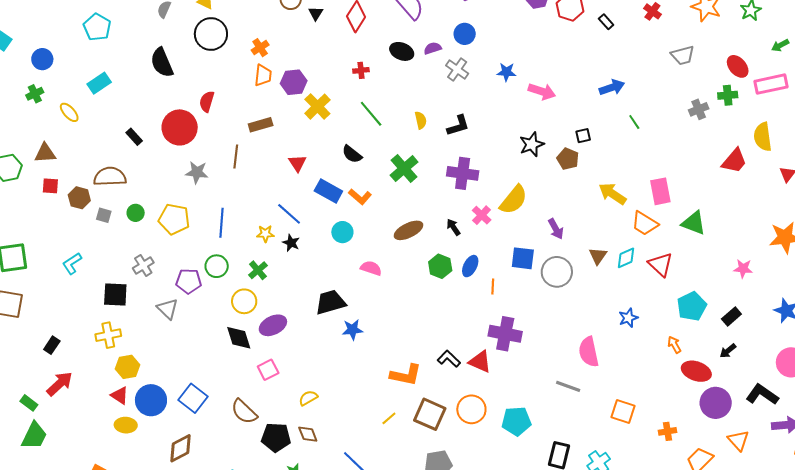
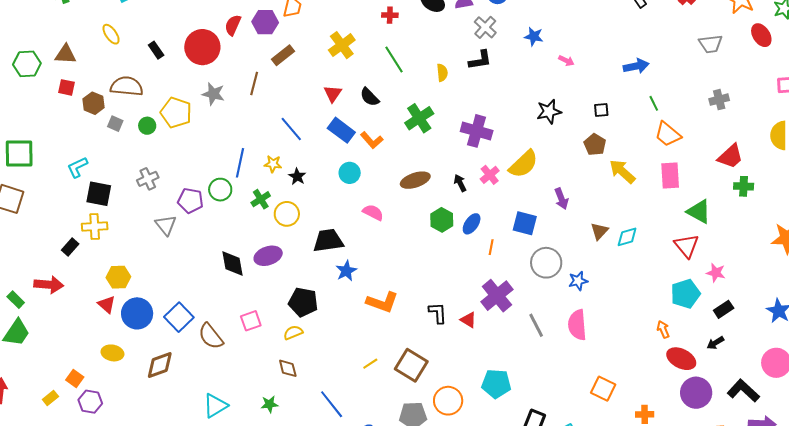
red ellipse: (738, 66) -> (761, 35), moved
purple hexagon: (294, 82) -> (265, 22), moved
pink arrow: (542, 91) -> (566, 61), size x0.6
green cross: (728, 95) -> (744, 186), moved
yellow ellipse: (69, 112) -> (111, 34), moved
brown rectangle: (261, 125) -> (283, 55), turned -30
black L-shape: (458, 126) -> (480, 60), moved
brown pentagon: (568, 159) -> (595, 145), moved
red trapezoid: (734, 161) -> (730, 156), moved
red triangle: (297, 163) -> (333, 94), moved
blue line: (289, 214) -> (291, 129), moved
yellow pentagon: (174, 219) -> (176, 113), moved
blue line: (221, 223) -> (240, 163), moved
orange trapezoid: (645, 223) -> (668, 134), moved
red triangle: (661, 264) -> (687, 246), moved
pink star: (743, 269) -> (716, 273), moved
gray circle: (557, 272) -> (546, 263), moved
black square: (115, 295) -> (99, 194), moved
yellow circle: (244, 301) -> (287, 214), moved
blue star: (628, 318) -> (578, 281), moved
blue star: (352, 330) -> (346, 271), turned -30
purple cross: (505, 334) -> (497, 296), turned 32
yellow cross: (108, 335) -> (95, 227), moved
black rectangle: (52, 345) -> (70, 247), moved
black L-shape: (449, 359) -> (438, 313), turned 35
red triangle: (480, 362) -> (468, 320), size x0.7
pink square: (268, 370) -> (251, 321), moved
orange L-shape: (406, 375) -> (382, 302), moved
red arrow: (60, 384) -> (49, 285), turned 40
gray line: (568, 386) -> (536, 325), moved, turned 35
orange circle: (471, 409) -> (448, 401), moved
brown semicircle: (244, 412) -> (211, 336), moved
yellow ellipse: (126, 425) -> (112, 353), moved
black pentagon: (276, 437) -> (303, 302), moved

